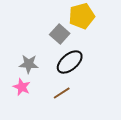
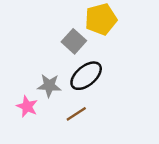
gray star: (29, 64) -> (49, 86), moved

